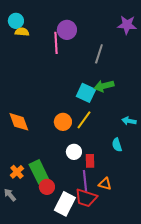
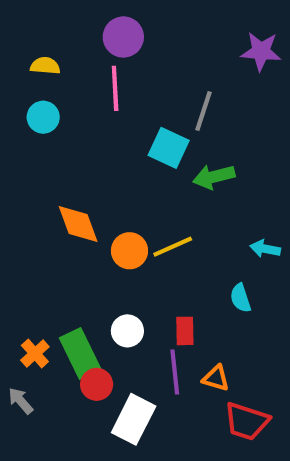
cyan circle: (16, 21) -> (43, 117), moved
purple circle: (67, 30) -> (123, 37), moved
cyan square: (86, 93) -> (169, 148), moved
yellow line: (84, 120) -> (173, 247), turned 30
orange diamond: (19, 122) -> (78, 224), moved
white circle: (74, 152) -> (127, 331), moved
red trapezoid: (86, 198) -> (247, 421), moved

